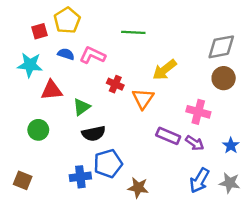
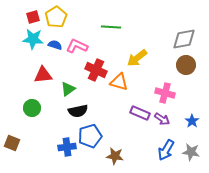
red square: (39, 31) -> (33, 17), moved
cyan star: (30, 65) -> (33, 39), moved
red cross: (115, 84) -> (96, 70), size x1.5
orange triangle: (143, 99) -> (119, 82), turned -48
brown square: (23, 180) -> (12, 143), moved

